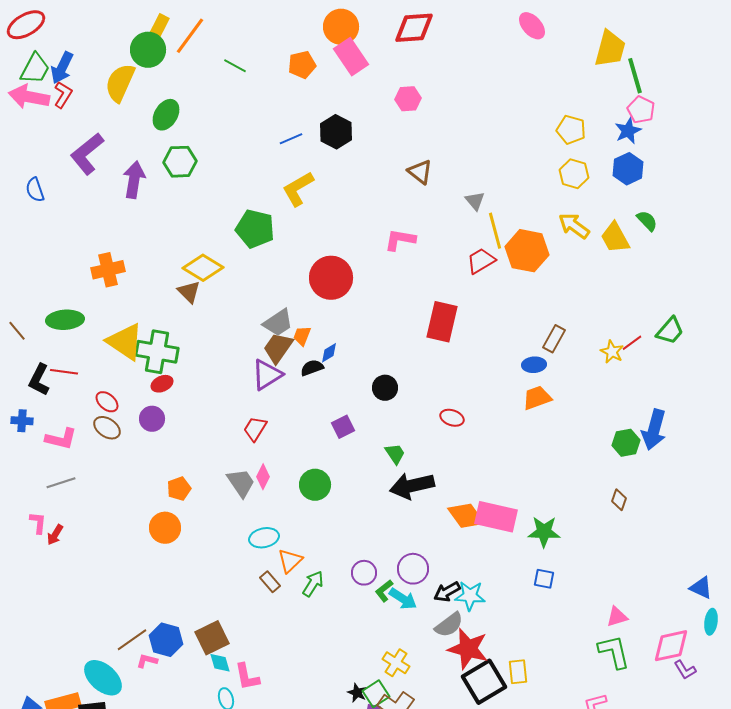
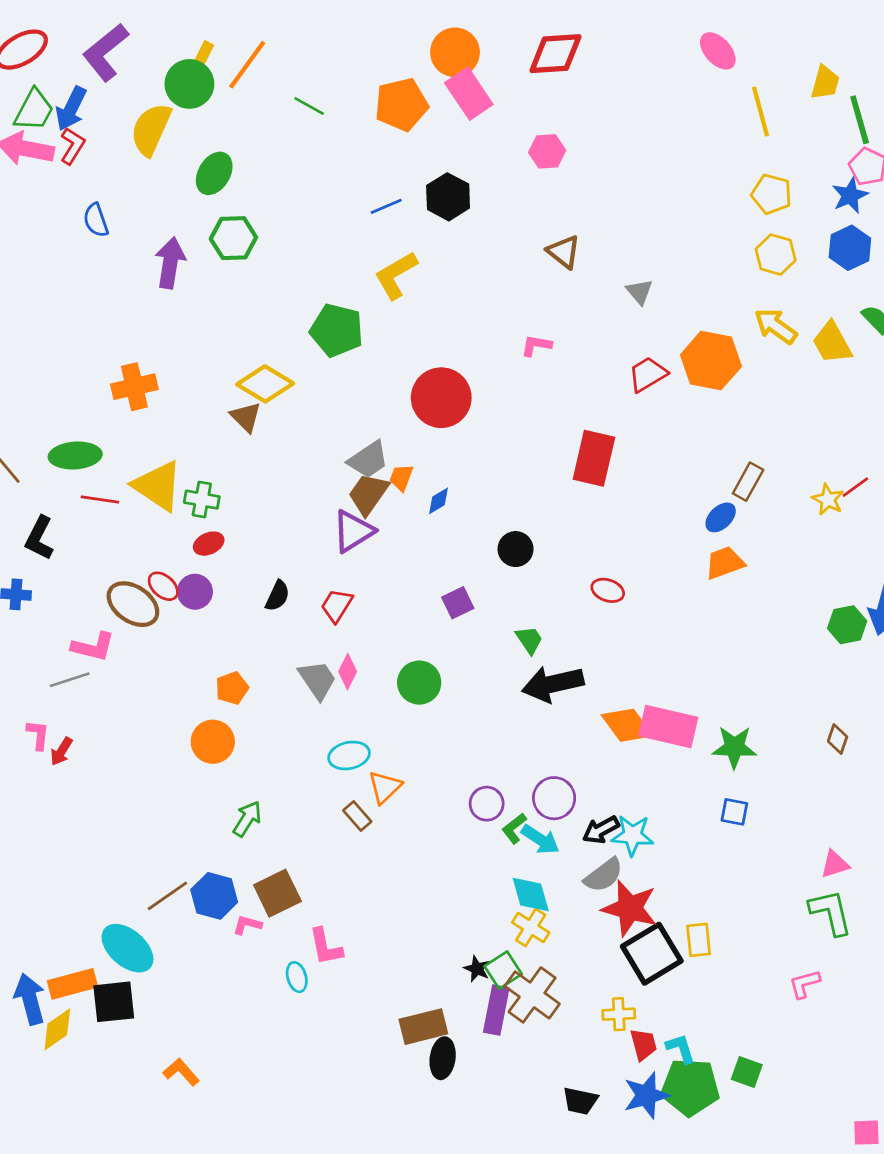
yellow rectangle: (158, 29) -> (203, 55), size x0.7
yellow trapezoid: (610, 49) -> (825, 83), size x0.7
orange pentagon: (302, 65) -> (401, 105), size x1.4
purple L-shape: (87, 154) -> (105, 52), moved
blue semicircle: (35, 190) -> (96, 220), moved
yellow line: (495, 231) -> (760, 111), moved
pink L-shape: (400, 240) -> (536, 345), size x0.7
green cross: (157, 352) -> (202, 500), size x0.6
blue ellipse: (534, 365) -> (721, 517), turned -40
black semicircle: (312, 368) -> (277, 596), moved, turned 135
red line: (64, 372) -> (100, 500), moved
red ellipse: (107, 402) -> (163, 586), moved
brown ellipse: (107, 428) -> (133, 604), size x1.4
pink L-shape: (61, 439) -> (93, 647), moved
brown diamond: (619, 500) -> (838, 739), moved
green arrow: (313, 584) -> (247, 819), moved
pink L-shape: (147, 661) -> (247, 925), moved
cyan diamond: (220, 663) -> (531, 894), moved, size x1.4

